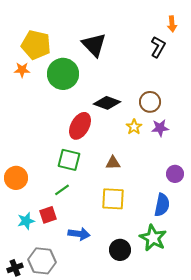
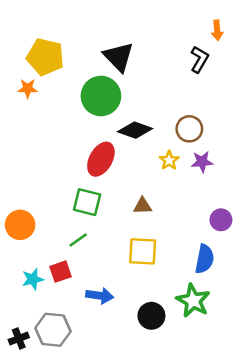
green circle: (63, 74) -> (101, 96), moved

